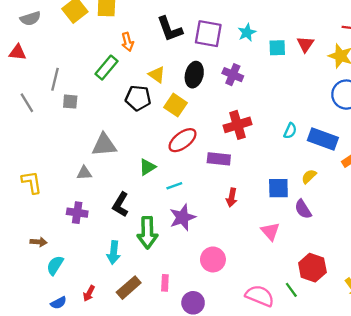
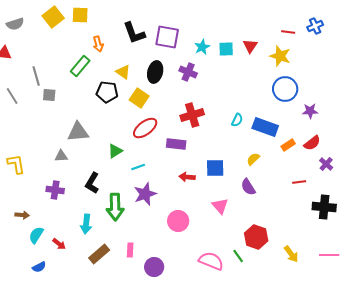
cyan star: (247, 33) -> (202, 47), moved
gray line: (55, 79) -> (36, 76), turned -30
blue square: (278, 188) -> (215, 168), moved
red arrow: (232, 197) -> (187, 177), turned 84
pink circle: (213, 259) -> (178, 221), moved
red arrow: (89, 293) -> (59, 244), moved, turned -80

